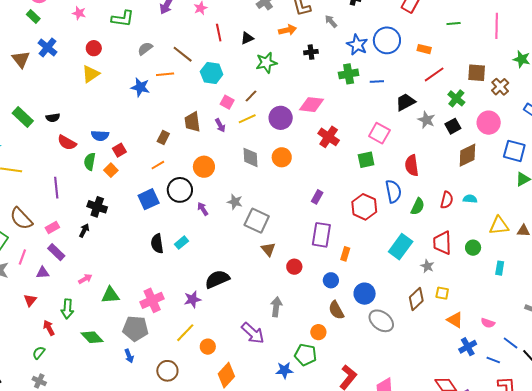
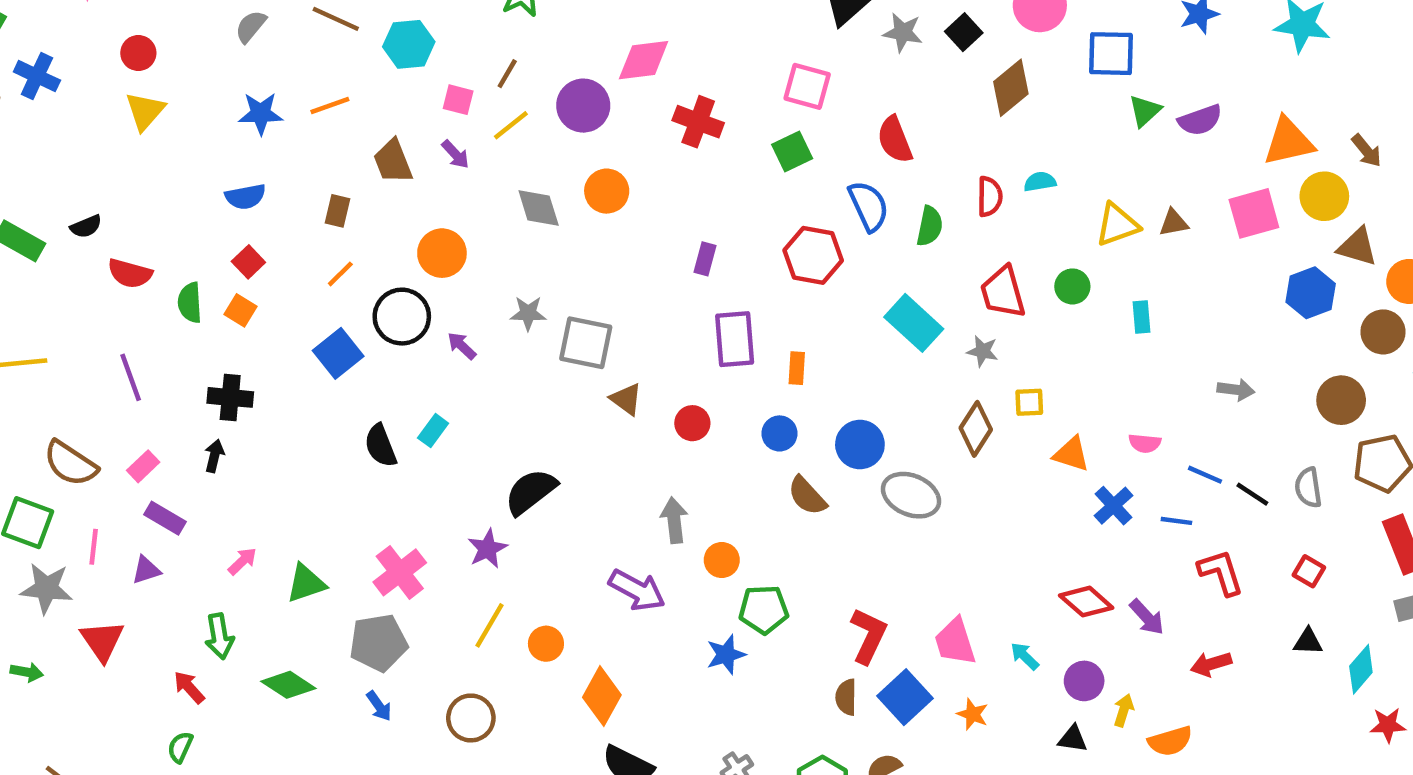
orange line: (165, 74) -> (330, 105), moved
blue semicircle: (100, 136) -> (245, 197), moved
cyan rectangle: (401, 247) -> (914, 323), turned -70
red triangle: (30, 300) -> (102, 641), moved, size x1.5
orange circle: (318, 332) -> (722, 560), moved

